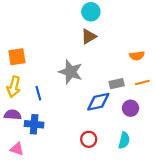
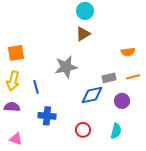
gray star: (71, 72) -> (66, 67), turned -30
blue cross: (34, 124) -> (47, 116), moved

